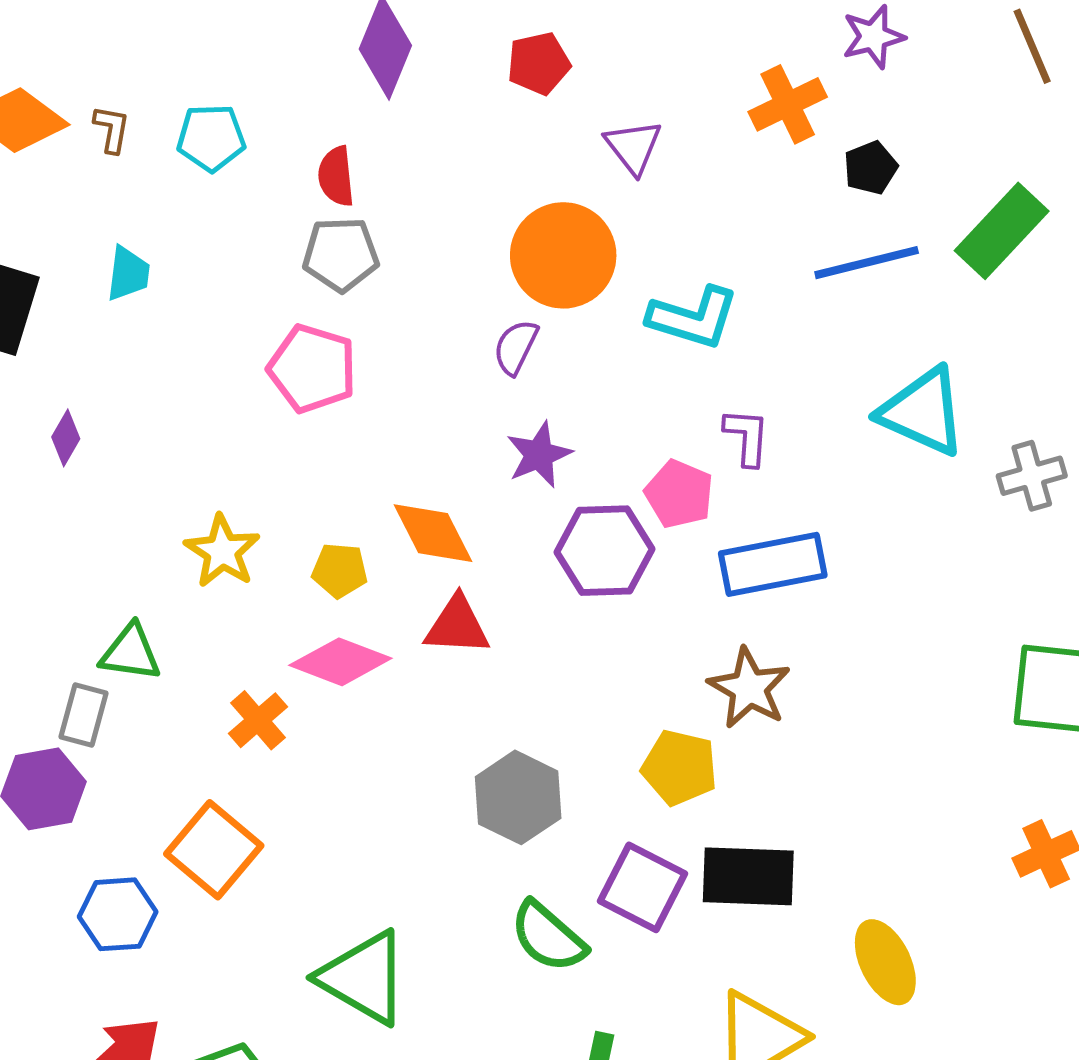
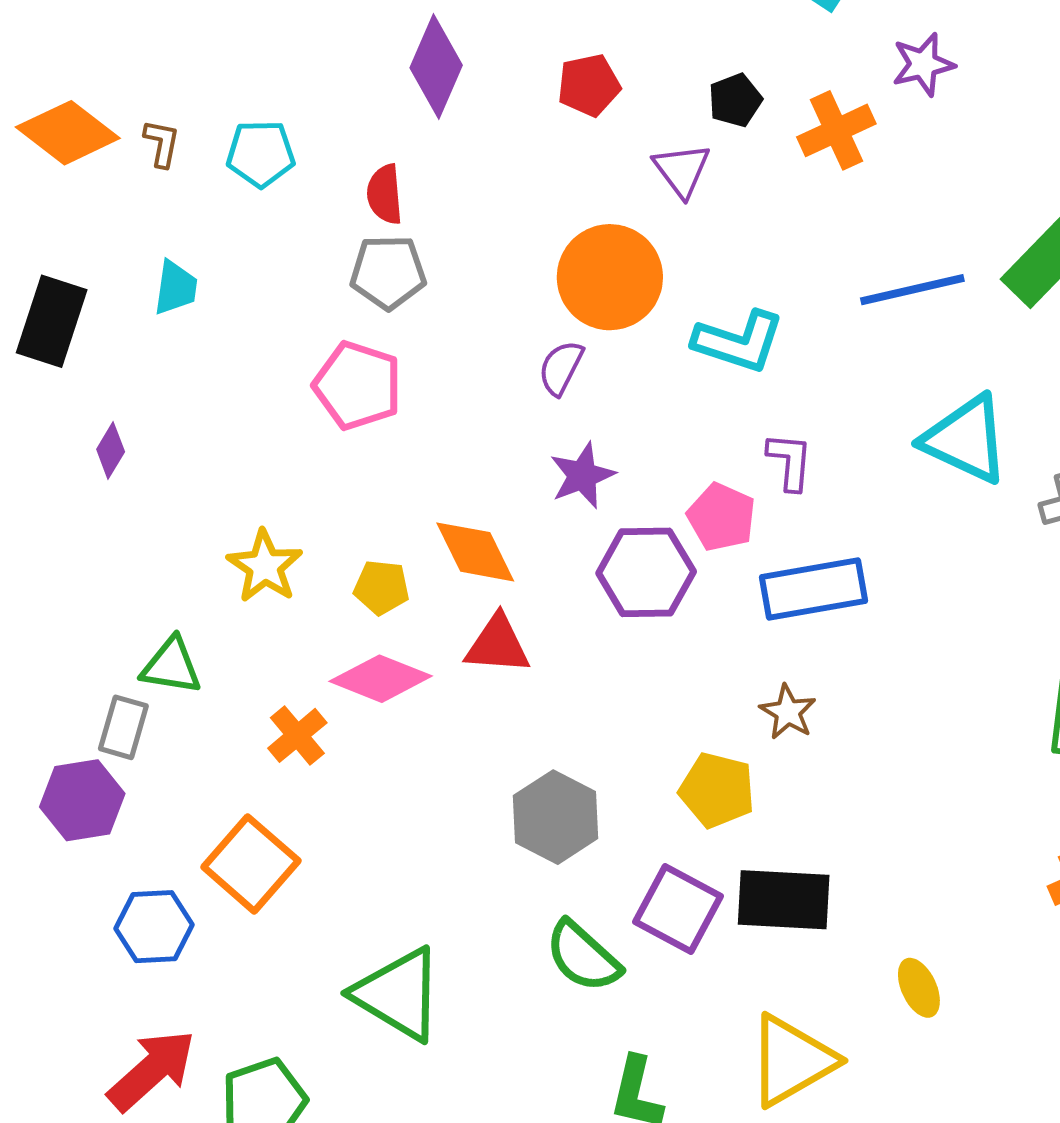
black pentagon: (871, 168) -> (735, 100), moved
brown star: (749, 688) -> (788, 712), size x0.7
yellow ellipse: (885, 962) -> (919, 988), size x0.7

